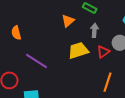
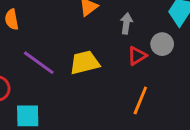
yellow trapezoid: (78, 50) -> (85, 62), moved

